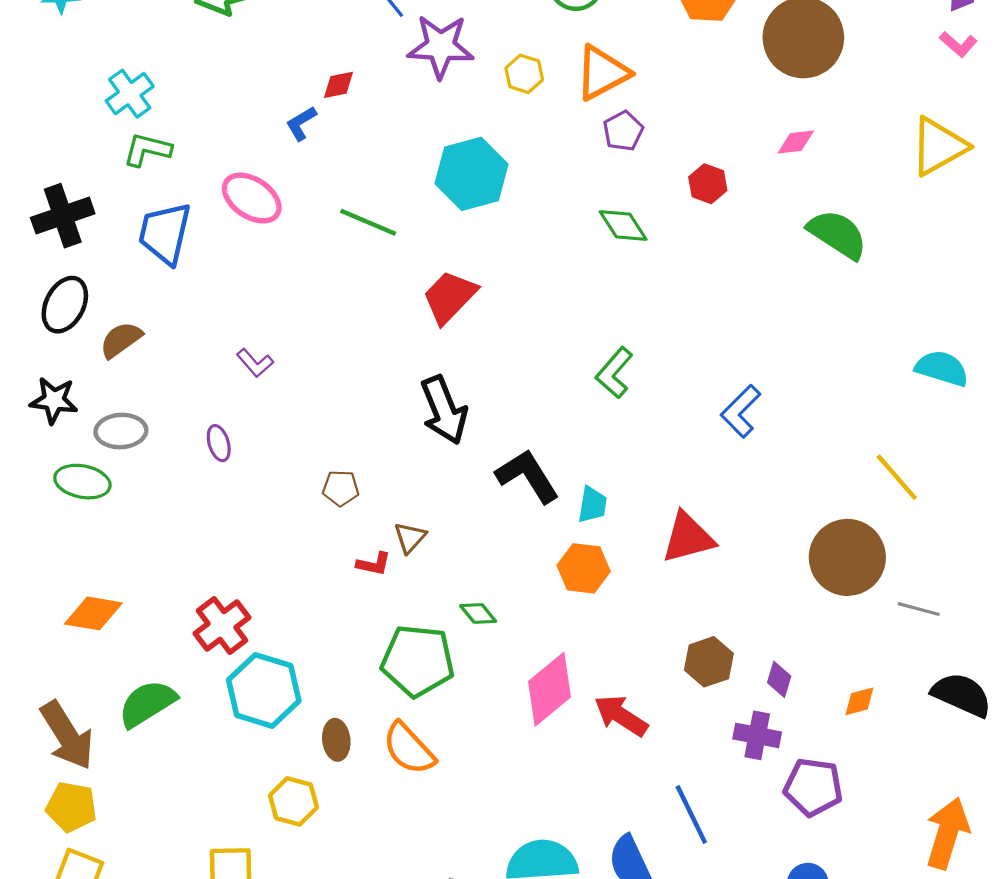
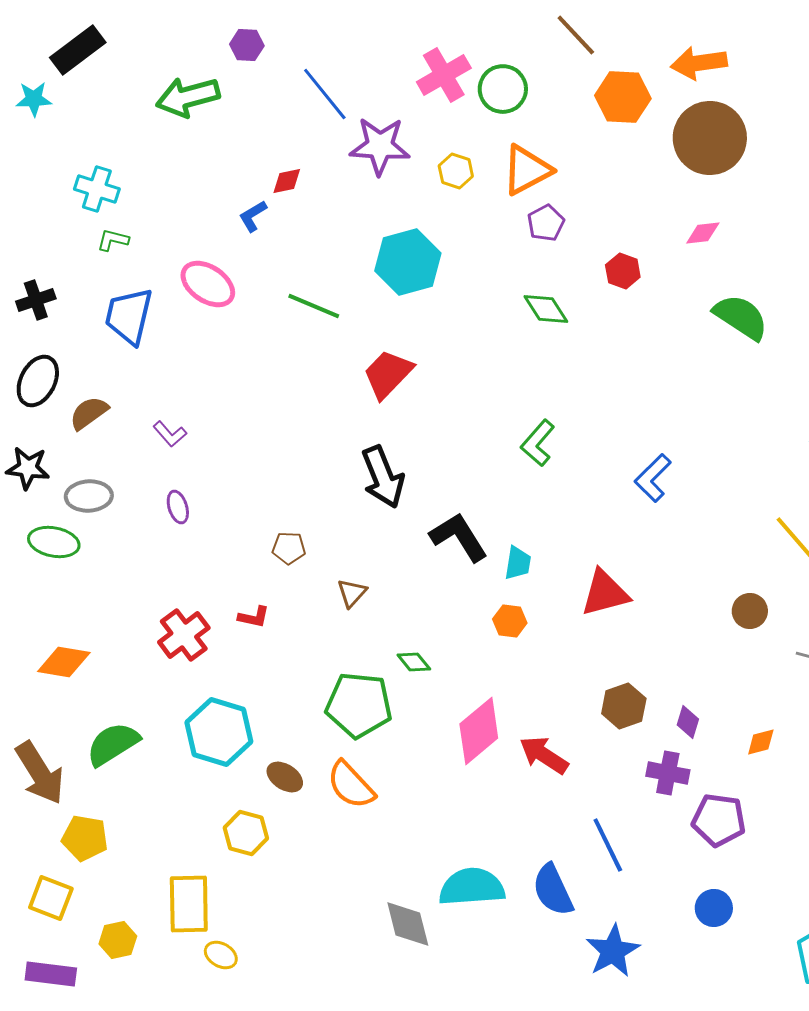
cyan cross: (130, 94) -> (97, 189), turned -36
green L-shape: (147, 150) -> (113, 240), size x0.7
black cross: (63, 216) -> (36, 300), size x0.7
purple L-shape: (255, 363) -> (170, 434), moved
brown circle: (847, 557) -> (750, 611), size x0.5
red L-shape: (374, 564) -> (254, 617), moved
orange hexagon: (584, 568) -> (510, 621), size x0.7
red cross: (222, 626) -> (184, 635), moved
brown ellipse: (336, 740) -> (285, 777), turned -51
yellow pentagon: (71, 807) -> (85, 838), moved

